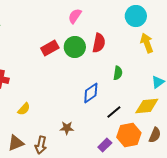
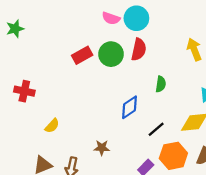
pink semicircle: (75, 16) -> (111, 18), turned -105
cyan circle: (136, 16) -> (136, 18), moved

